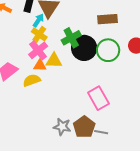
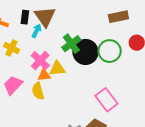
brown rectangle: (107, 19) -> (118, 17), moved
yellow cross: (39, 34) -> (11, 48), moved
yellow semicircle: (32, 80) -> (38, 91), turned -78

